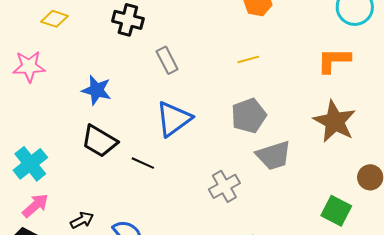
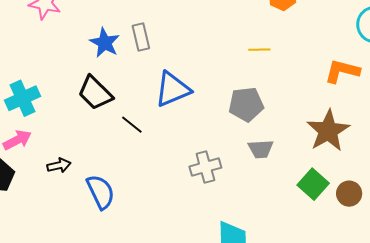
gray rectangle: (167, 60) -> (141, 37), moved
gray trapezoid: (274, 155) -> (261, 149), size x0.7
green square: (336, 211) -> (313, 184), moved

